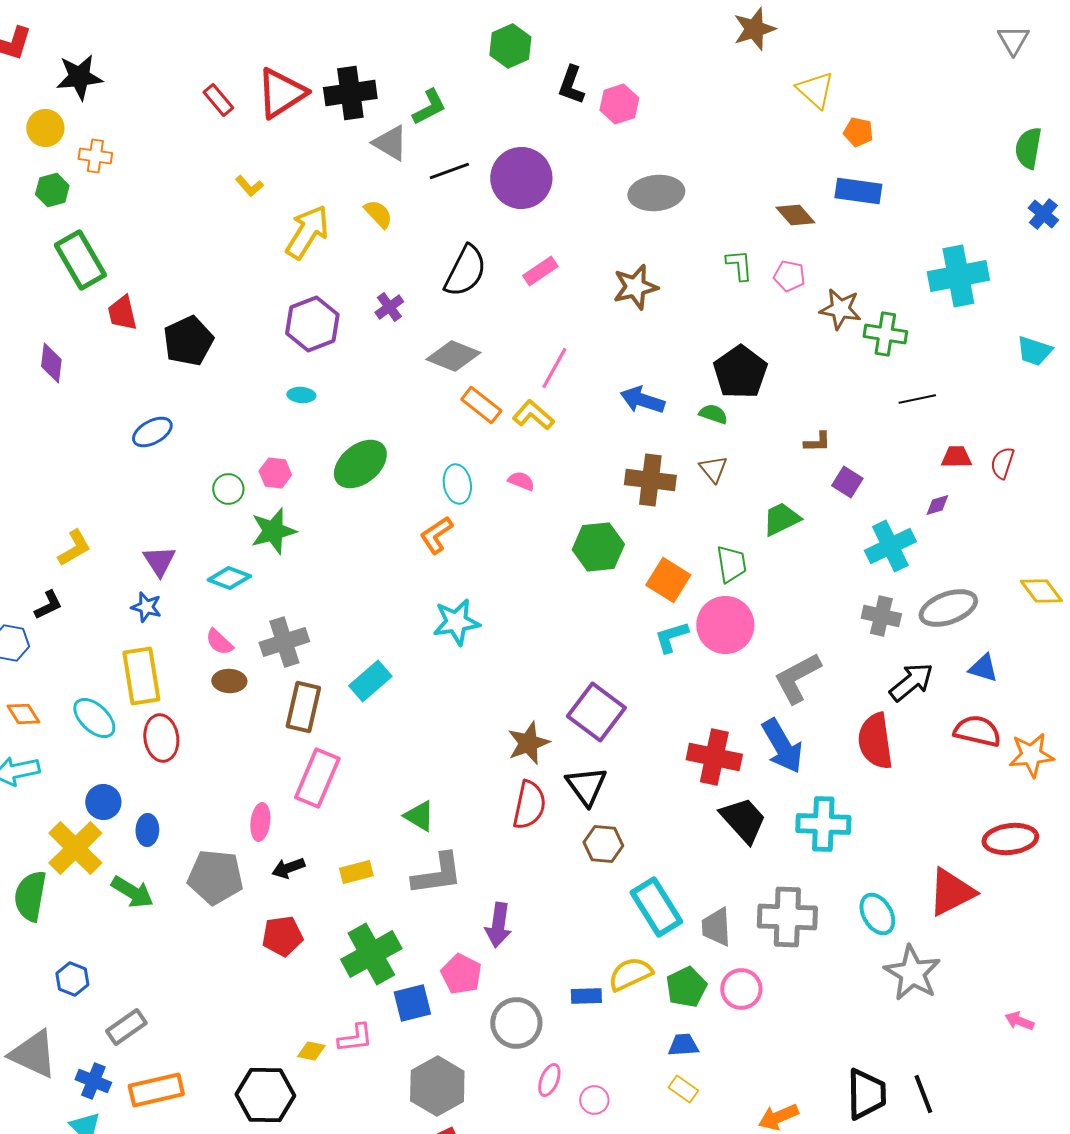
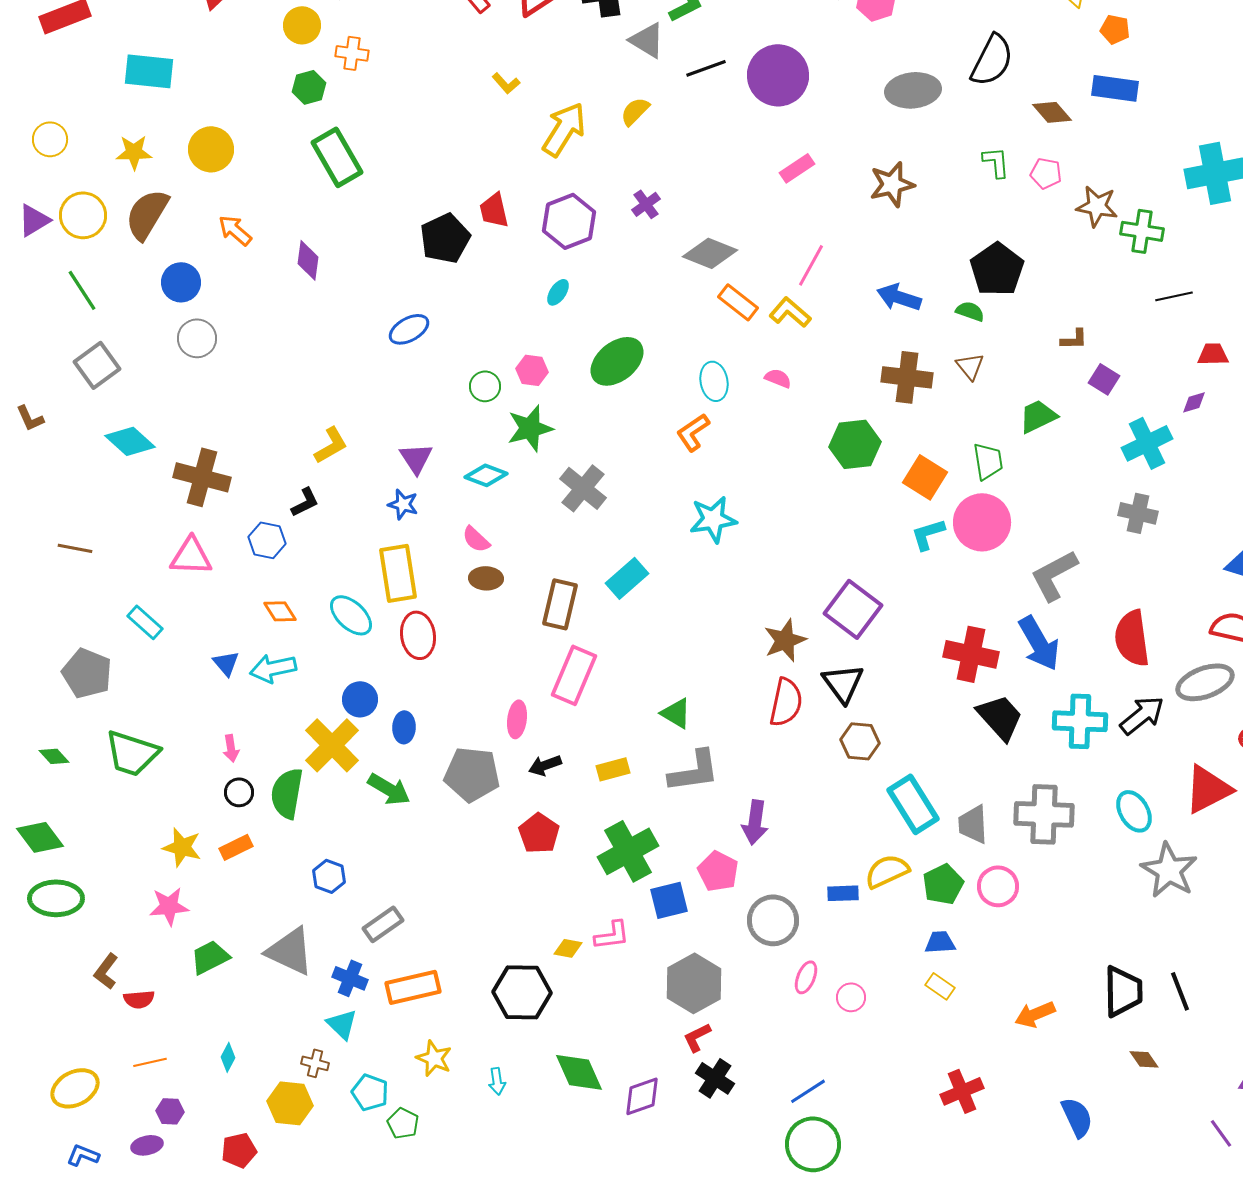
yellow semicircle: (378, 214) -> (635, 111), turned -92
black semicircle: (465, 271) -> (992, 60), moved
red trapezoid: (122, 313) -> (494, 210), moved
cyan ellipse: (301, 395) -> (558, 292), turned -60
gray ellipse: (948, 608) -> (1205, 682), moved
gray cross: (284, 642) -> (583, 488), moved, turned -33
black arrow: (911, 682) -> (1142, 715), moved
red pentagon: (282, 936) -> (539, 833), turned -30

